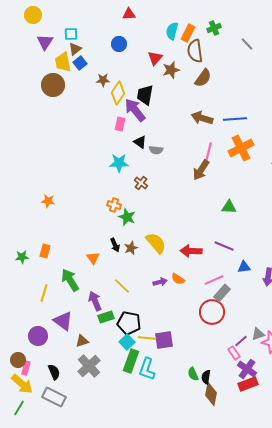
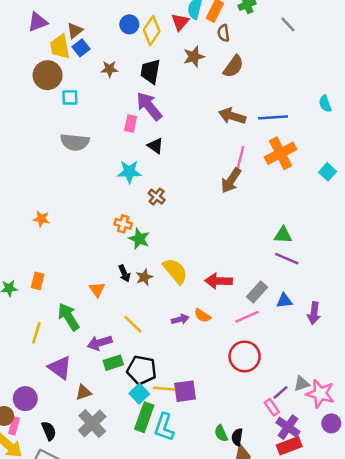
cyan square: (71, 34) -> (70, 97), moved
purple triangle: (45, 42) -> (38, 22), turned 36
brown semicircle: (195, 51) -> (224, 33), size x0.6
red triangle: (155, 58) -> (180, 22), moved
yellow diamond: (118, 93) -> (152, 31), moved
black trapezoid: (145, 95) -> (150, 71), moved
gray semicircle: (156, 150) -> (75, 142), moved, size x1.6
green triangle: (229, 207) -> (283, 235), moved
purple line: (224, 246) -> (287, 259), moved
gray rectangle: (222, 293) -> (257, 292), moved
purple arrow: (95, 301) -> (100, 343), turned -84
purple circle: (38, 336) -> (25, 399), moved

